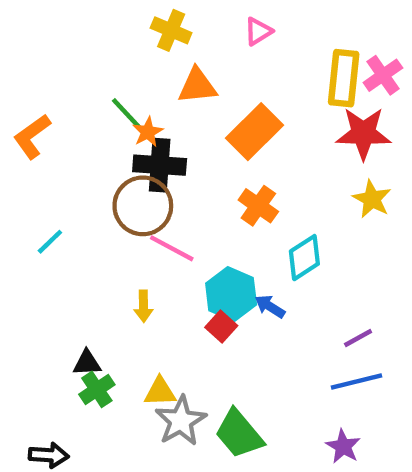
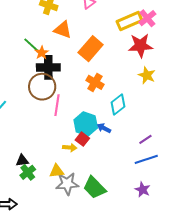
yellow rectangle: (344, 78) -> (129, 21), turned 65
orange triangle: (197, 86) -> (63, 30), turned 30
pink line: (172, 248) -> (57, 105), turned 75
yellow arrow: (144, 306) -> (70, 148), moved, turned -80
gray star: (181, 421) -> (67, 184), turned 30

